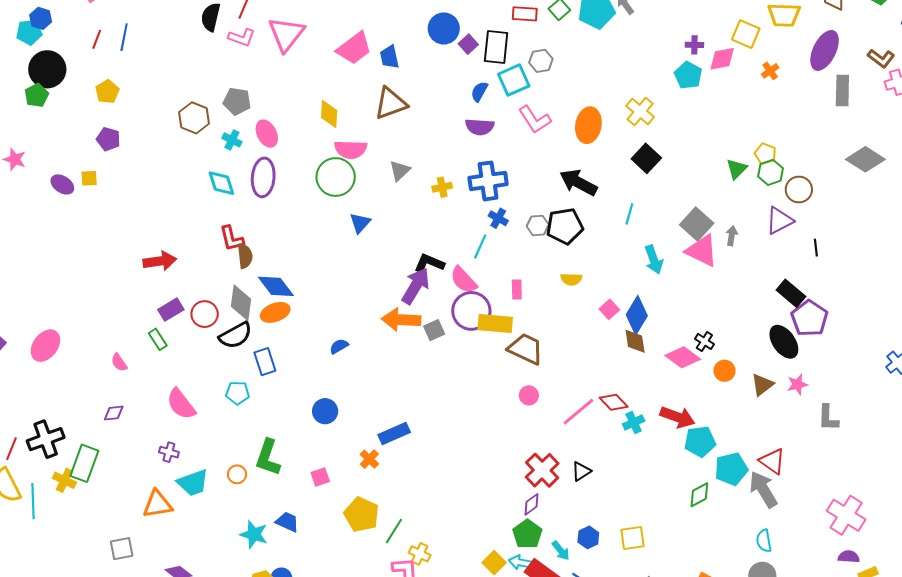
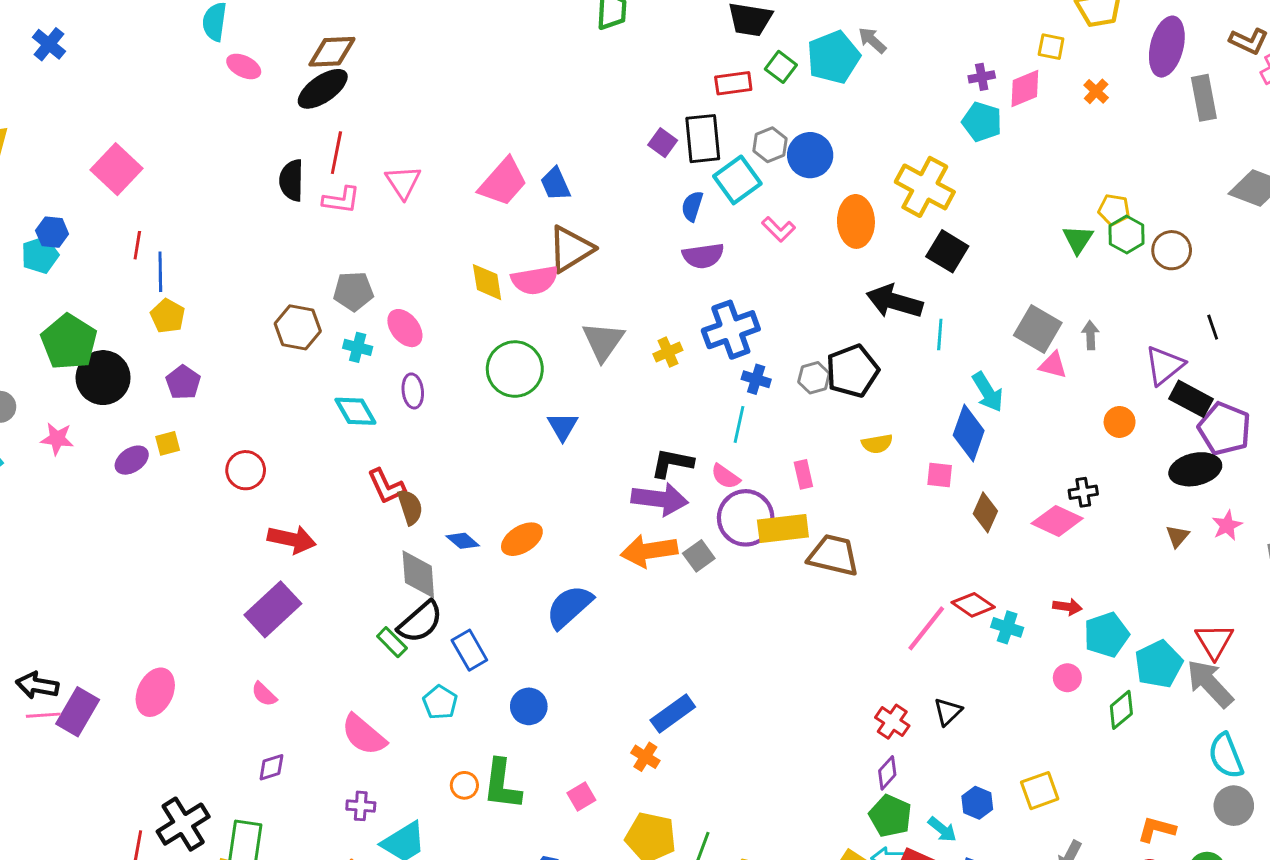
blue circle: (444, 28) -> (810, 155), moved
pink triangle: (286, 34) -> (403, 182), size x0.7
yellow square: (746, 34) -> (1051, 47), size x0.7
blue line: (124, 37) -> (160, 272), moved
black circle: (47, 69) -> (103, 378), moved
green pentagon: (37, 95) -> (69, 342), size x1.6
yellow cross: (640, 111) -> (925, 187), size x1.4
pink L-shape: (535, 120) -> (779, 229), size x0.7
purple pentagon: (108, 139) -> (183, 382), turned 30
pink semicircle: (351, 149) -> (535, 280), moved
gray triangle: (400, 171) -> (603, 341), size x1.4
purple ellipse: (263, 177) -> (413, 391), size x0.6
black arrow: (578, 182) -> (894, 301), moved
purple ellipse: (62, 184) -> (132, 460), turned -55
purple triangle: (779, 221) -> (1164, 365), moved
pink triangle: (702, 251) -> (1053, 365), size x0.6
red arrow: (160, 261) -> (292, 539), turned 32
pink semicircle: (464, 280) -> (725, 476), size x0.7
blue diamond: (276, 286) -> (463, 541), size x0.6
purple arrow: (416, 286) -> (660, 499), turned 78
pink square: (609, 309) -> (940, 475), turned -30
purple rectangle: (171, 310) -> (273, 609), moved, size x1.5
orange ellipse: (275, 312) -> (522, 539), moved
red circle: (205, 314) -> (246, 470), moved
blue diamond: (637, 315) -> (969, 433), moved
green rectangle: (158, 339) -> (392, 642), moved
brown diamond: (635, 341) -> (985, 512), turned 44
black cross: (704, 341) -> (1083, 492), turned -30
black ellipse: (784, 342) -> (1195, 469), turned -56
blue semicircle: (339, 346) -> (569, 607), size x1.8
orange circle: (725, 371) -> (1120, 422), moved
brown triangle: (762, 385) -> (1177, 536), size x0.7
cyan pentagon: (238, 393) -> (440, 702), turned -30
pink circle: (529, 395) -> (1067, 678), moved
blue circle: (325, 411) -> (529, 706), moved
red arrow: (677, 417) -> (1067, 607), size x0.6
cyan cross: (634, 423) -> (1007, 627), turned -35
red triangle: (772, 461) -> (1214, 641), turned 36
red cross: (542, 470) -> (892, 722), size x0.7
orange circle: (237, 474) -> (464, 785), moved
cyan semicircle: (764, 541) -> (1226, 756), size x1.4

